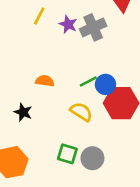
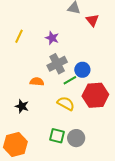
yellow line: (39, 16) -> (19, 36), moved
gray cross: (93, 27) -> (57, 64), moved
blue circle: (105, 84) -> (82, 70), moved

